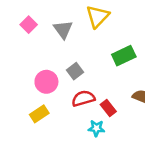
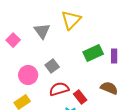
pink square: (29, 25) -> (13, 40), moved

